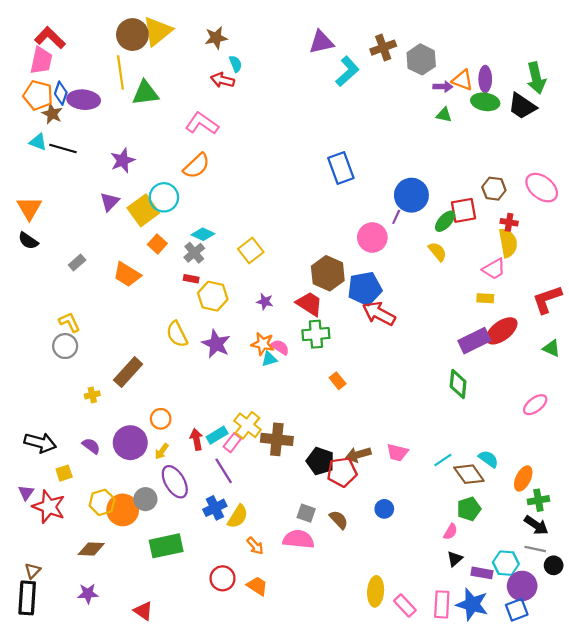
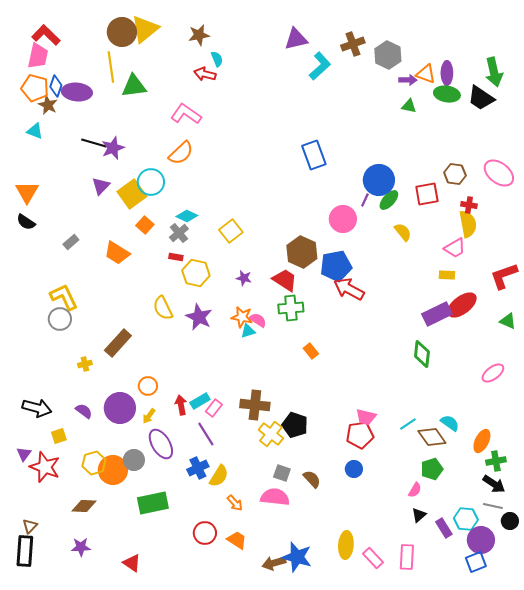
black line: (63, 148) -> (94, 143), moved
green ellipse: (445, 221) -> (389, 200), moved
yellow L-shape: (69, 322) -> (64, 297), size x1.4
yellow cross: (247, 425) -> (271, 434), moved
brown arrow: (358, 455) -> (274, 563), moved
red pentagon: (342, 472) -> (360, 435), moved
purple rectangle: (482, 573) -> (444, 528), turned 48
blue star: (472, 604) -> (297, 557), moved

